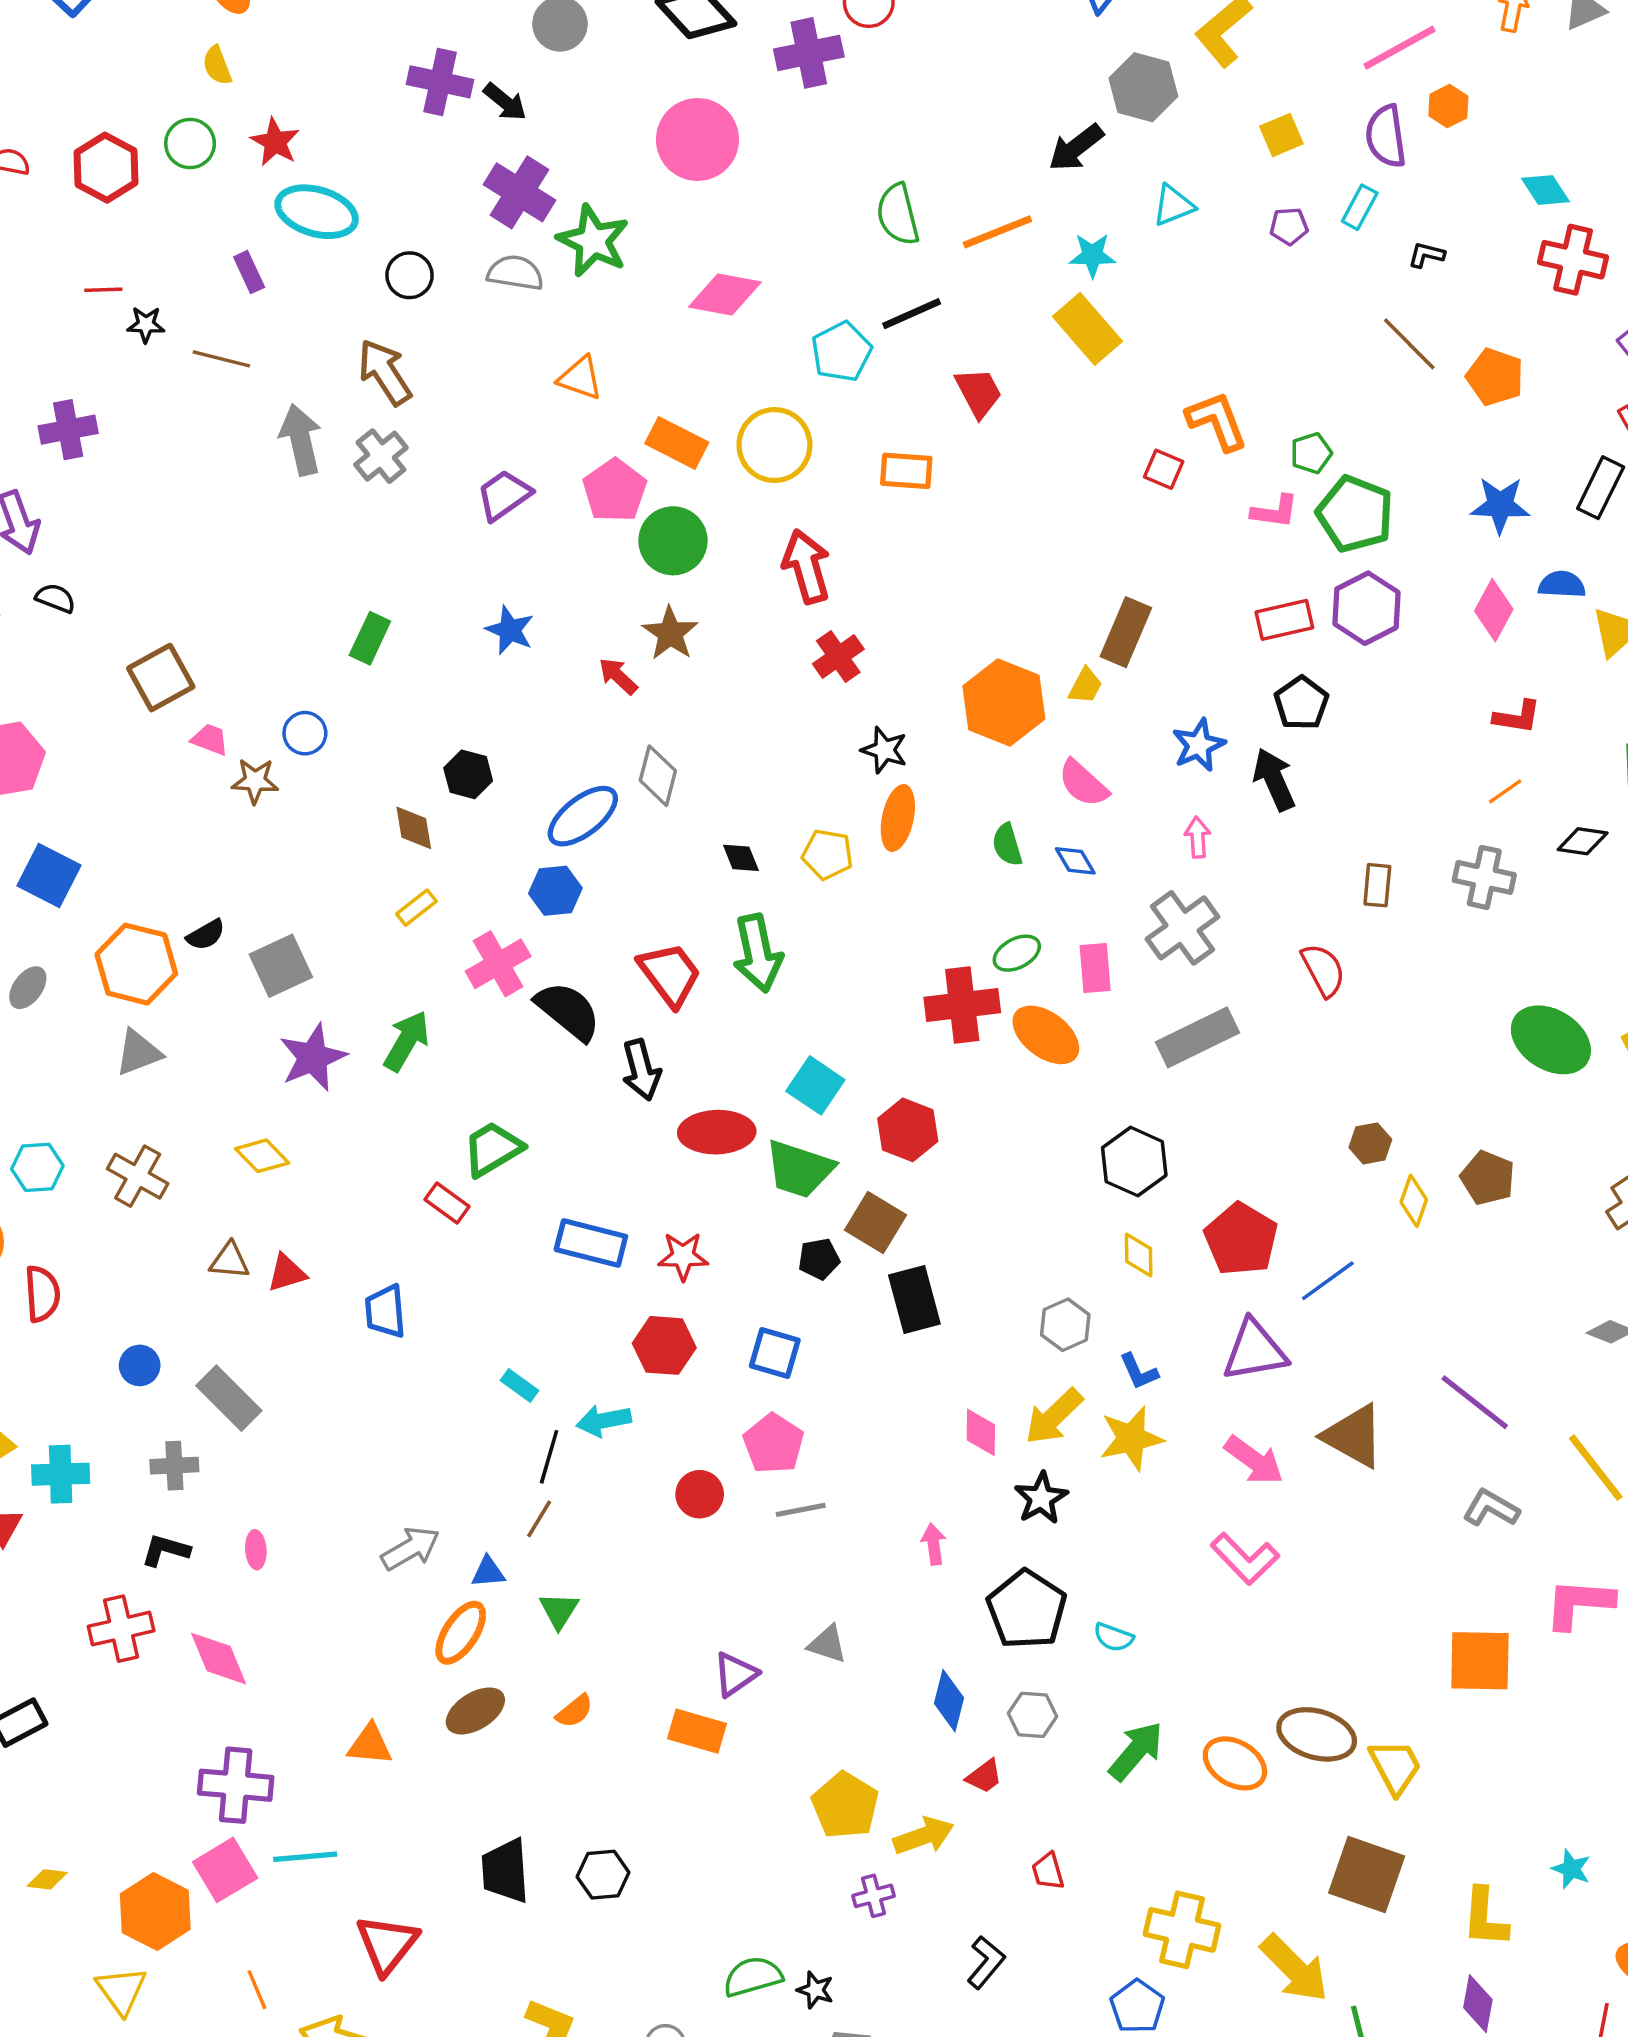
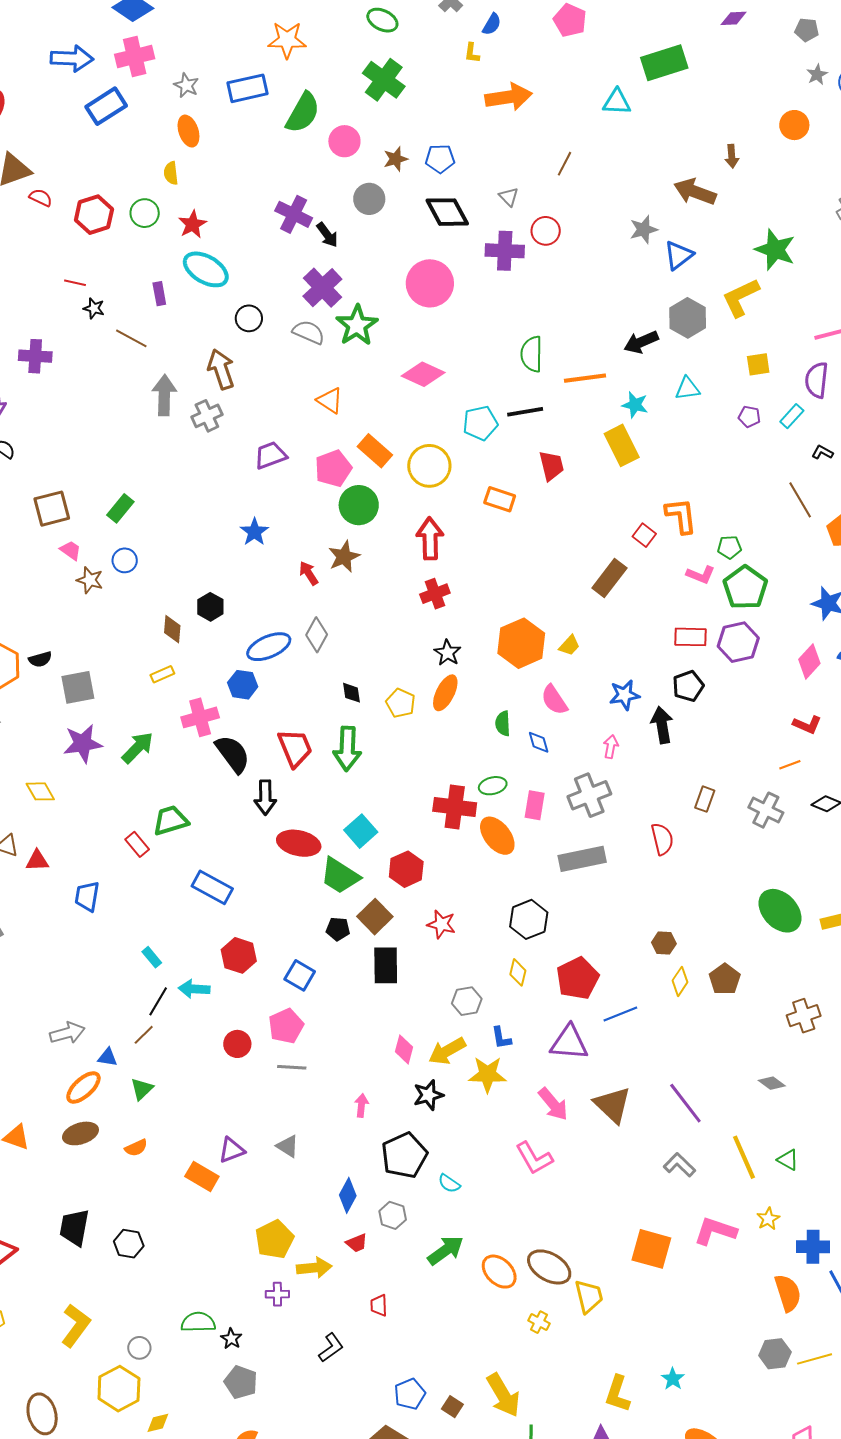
brown rectangle: (1126, 632) -> (609, 578), moved
green rectangle: (370, 638) -> (120, 508), moved
red star: (683, 1256) -> (441, 924), moved
brown square: (1367, 1874) -> (452, 1407), moved, size x0.5
yellow cross: (1182, 1930) -> (539, 1322), moved, size x0.5

